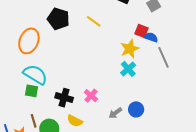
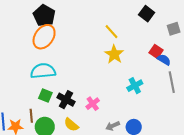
black pentagon: (58, 19) -> (44, 16), moved
yellow star: (130, 49) -> (114, 54), moved, turned -30
cyan semicircle: (35, 75) -> (43, 71), turned -50
green square: (31, 91) -> (45, 96), moved

